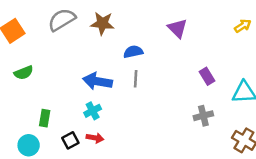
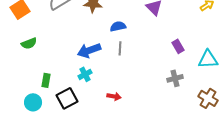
blue arrow: (97, 81) -> (89, 50), turned -30
red arrow: (95, 138) -> (114, 96), moved
black square: (70, 140) -> (67, 98), size x1.5

